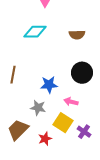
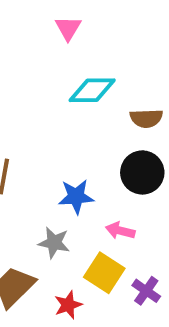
cyan diamond: (35, 32) -> (92, 90), moved
brown semicircle: (77, 35) -> (146, 118), moved

